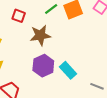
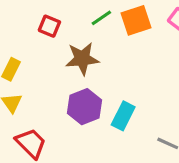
cyan rectangle: (68, 70) -> (123, 116), turned 66

